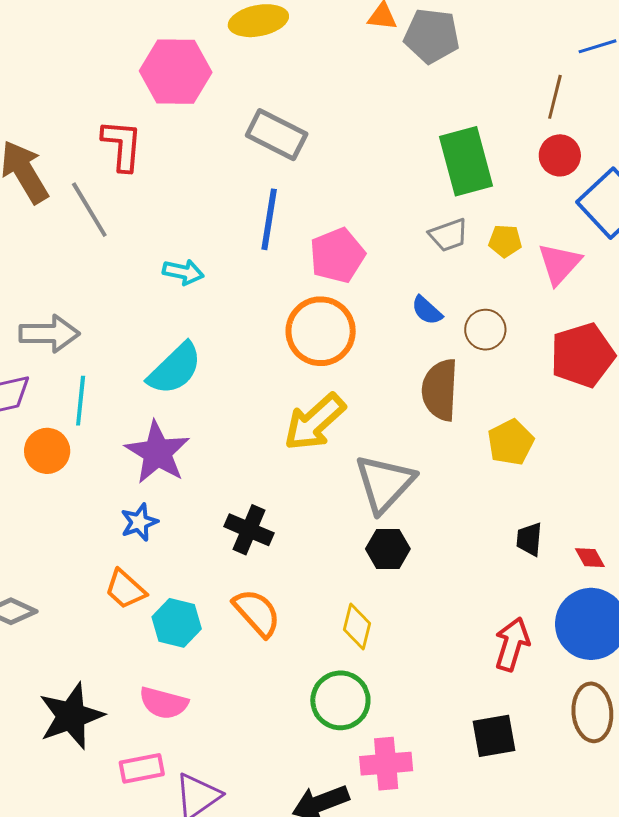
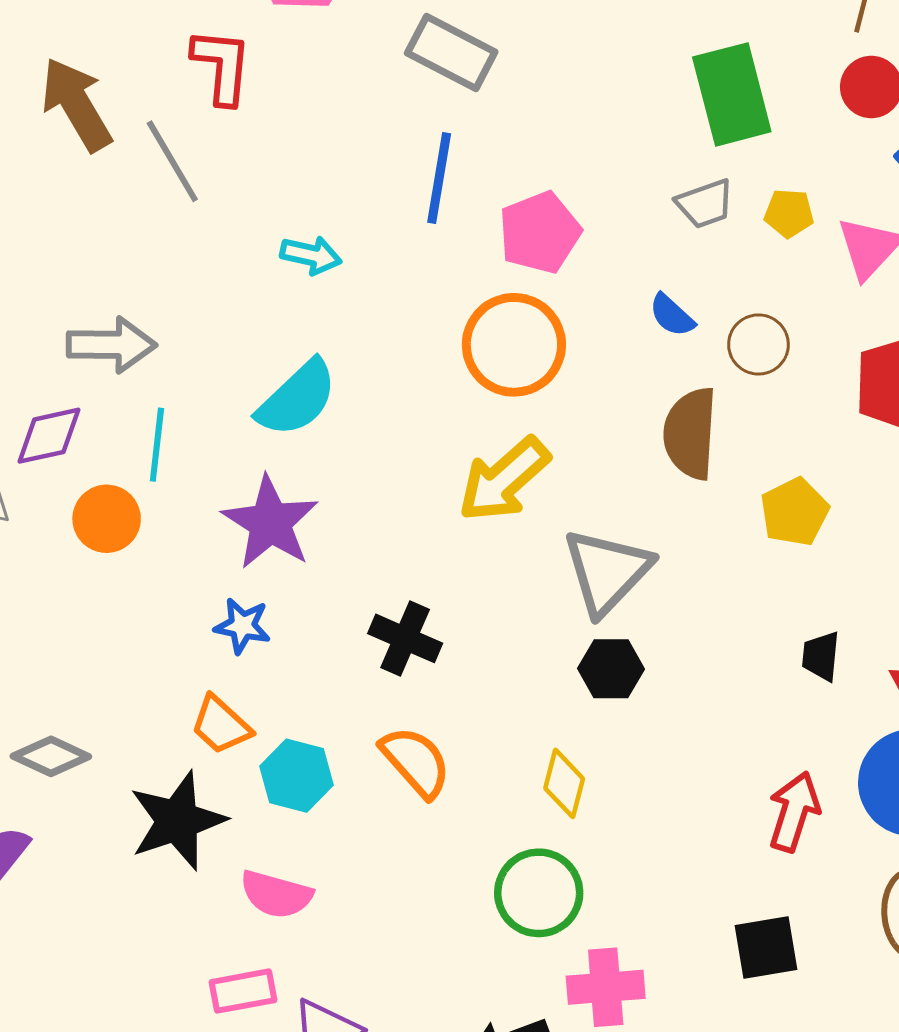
blue star: (139, 522) -> (242, 626), turned 30
black star: (71, 716) -> (177, 821), moved

